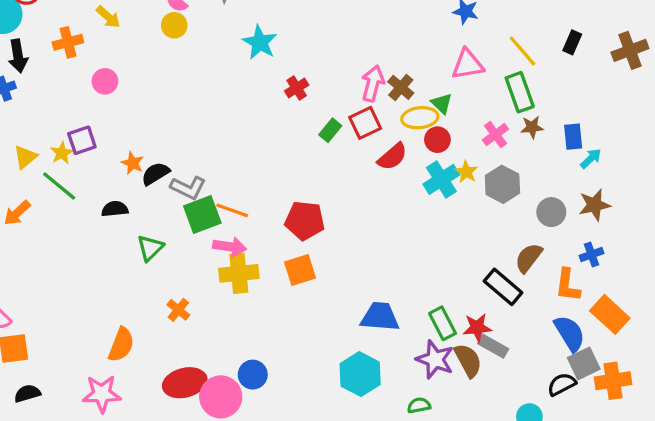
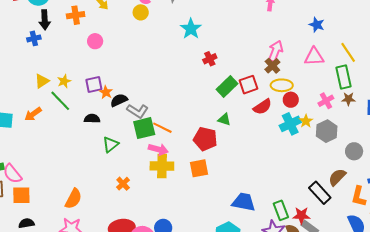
pink arrow: (373, 83) -> (276, 51), moved
green triangle: (442, 103) -> (224, 119), moved, turned -32
green rectangle: (330, 130) -> (227, 86), size x1.5
purple square: (82, 140) -> (94, 84), moved
orange semicircle: (121, 345) -> (73, 199), moved

